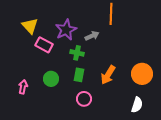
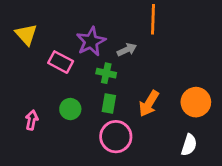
yellow triangle: (30, 26) -> (26, 34), moved
pink circle: (84, 99) -> (116, 137), size x1.5

